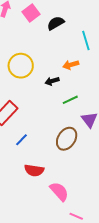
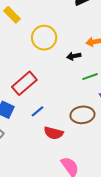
brown ellipse: (67, 139) -> (82, 115), turned 45
red semicircle: (34, 170) -> (54, 133), moved

